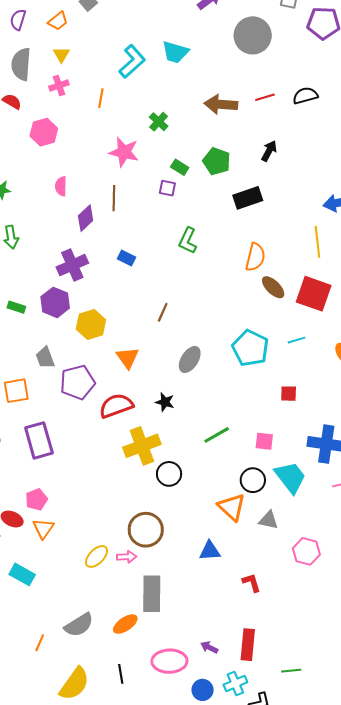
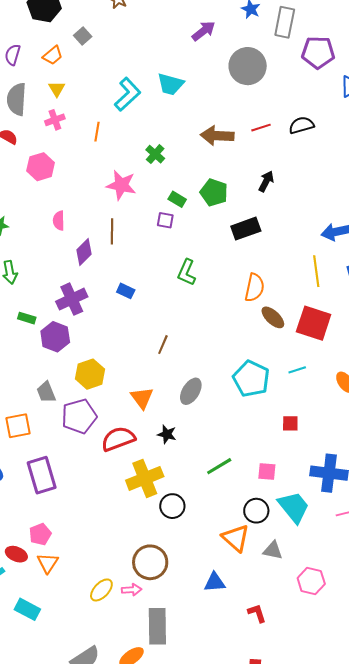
green rectangle: (16, 307) -> (27, 318), moved
yellow hexagon: (91, 324) -> (90, 374), moved
orange triangle: (128, 358) -> (142, 398), moved

